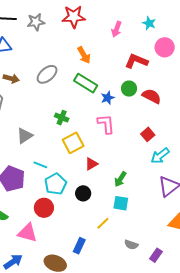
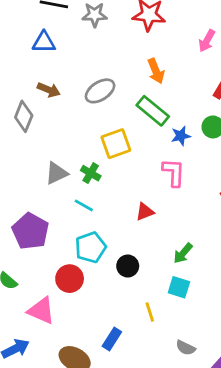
green cross: (62, 118) -> (91, 173), moved
yellow square: (73, 143) -> (116, 144), moved
red triangle: (91, 164) -> (145, 212), moved
cyan line: (40, 165) -> (84, 205), moved
yellow line: (103, 223) -> (150, 312), turned -72

